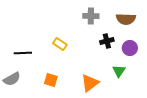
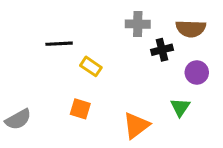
black cross: (107, 41) -> (162, 50), moved
black line: (23, 53) -> (59, 44), moved
orange square: (51, 80) -> (80, 109), moved

